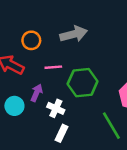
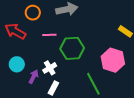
purple arrow: (37, 93) -> (34, 77), moved
white cross: (56, 108) -> (50, 68), turned 32

